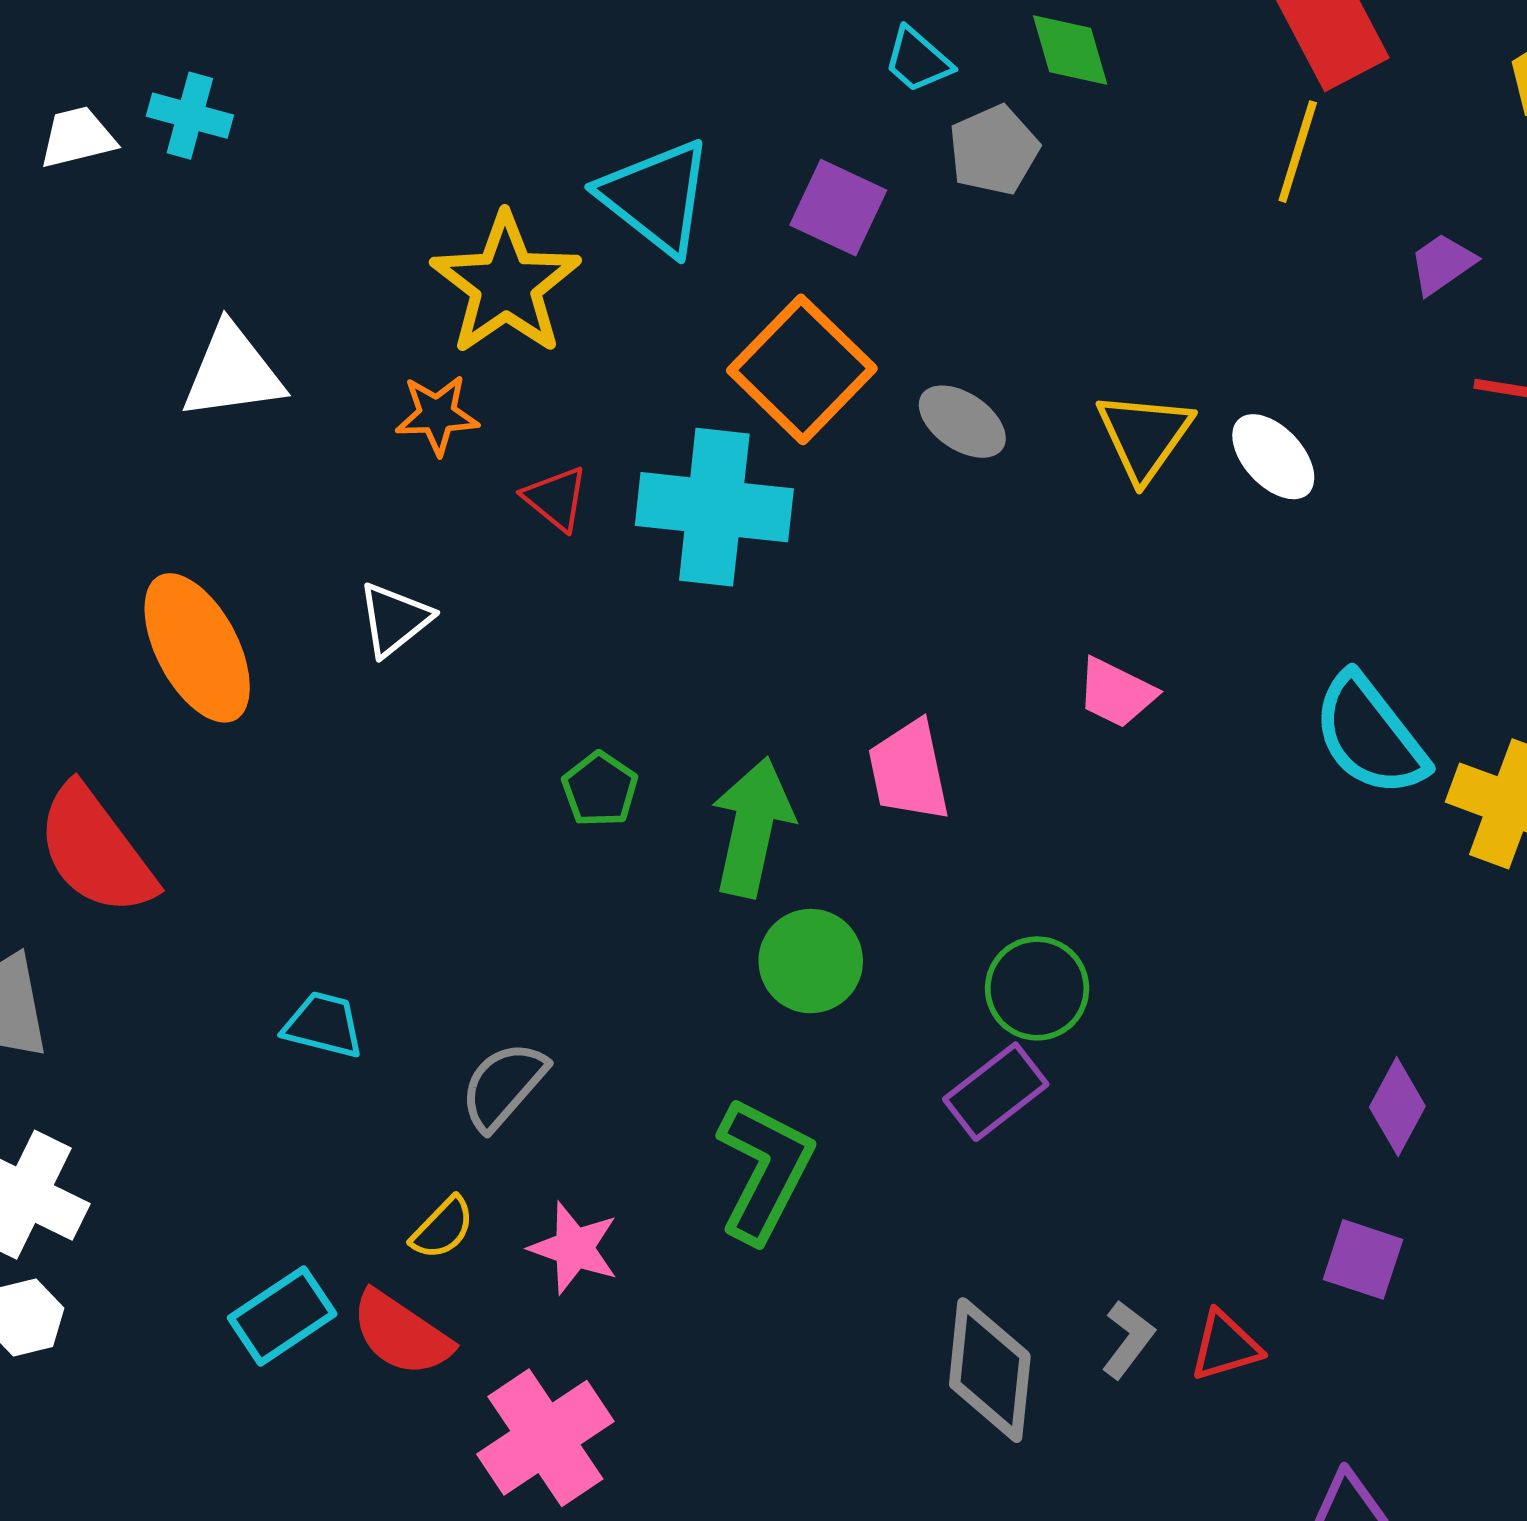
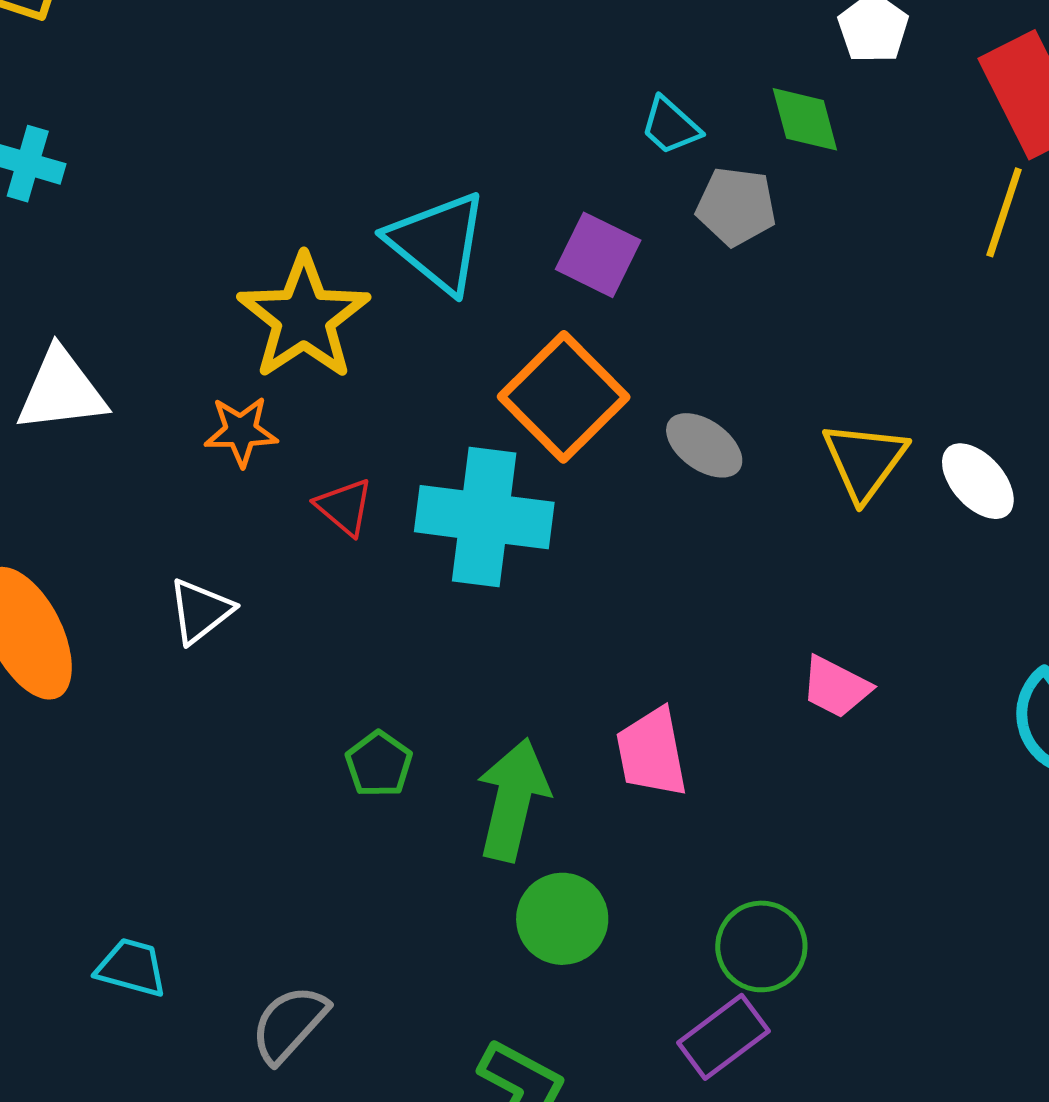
gray pentagon: (994, 150) -> (736, 206), turned 30

